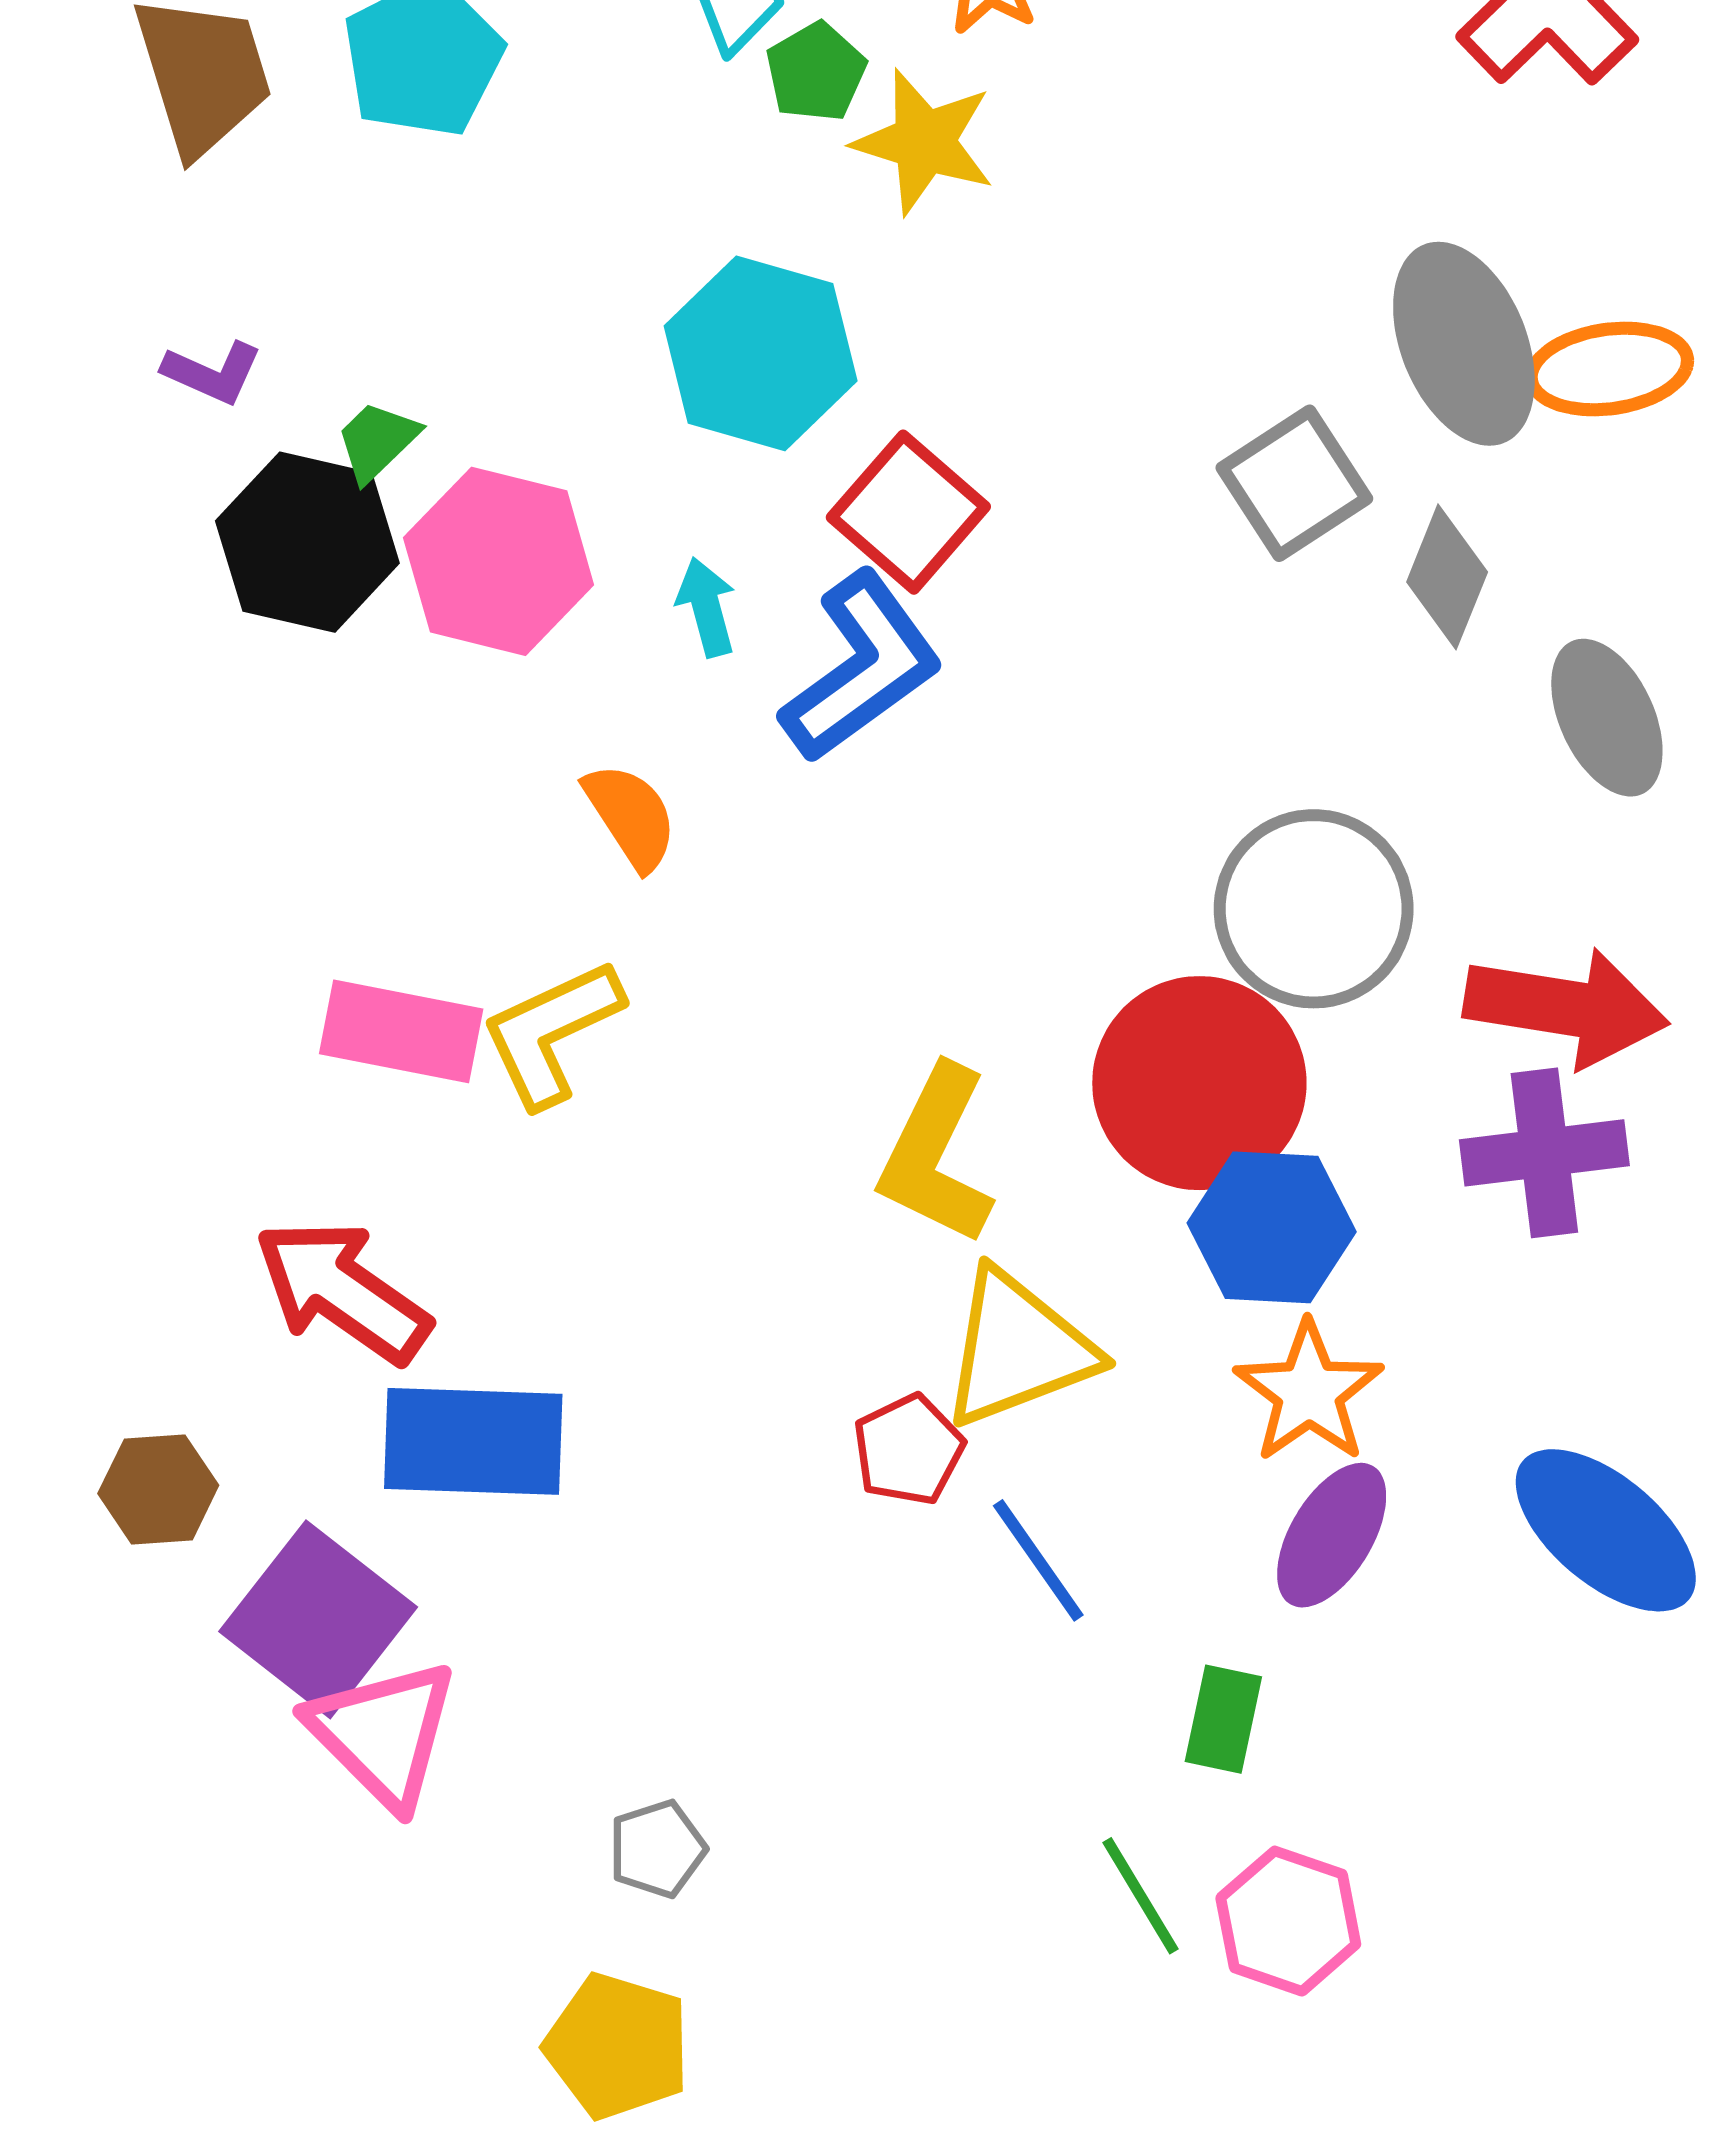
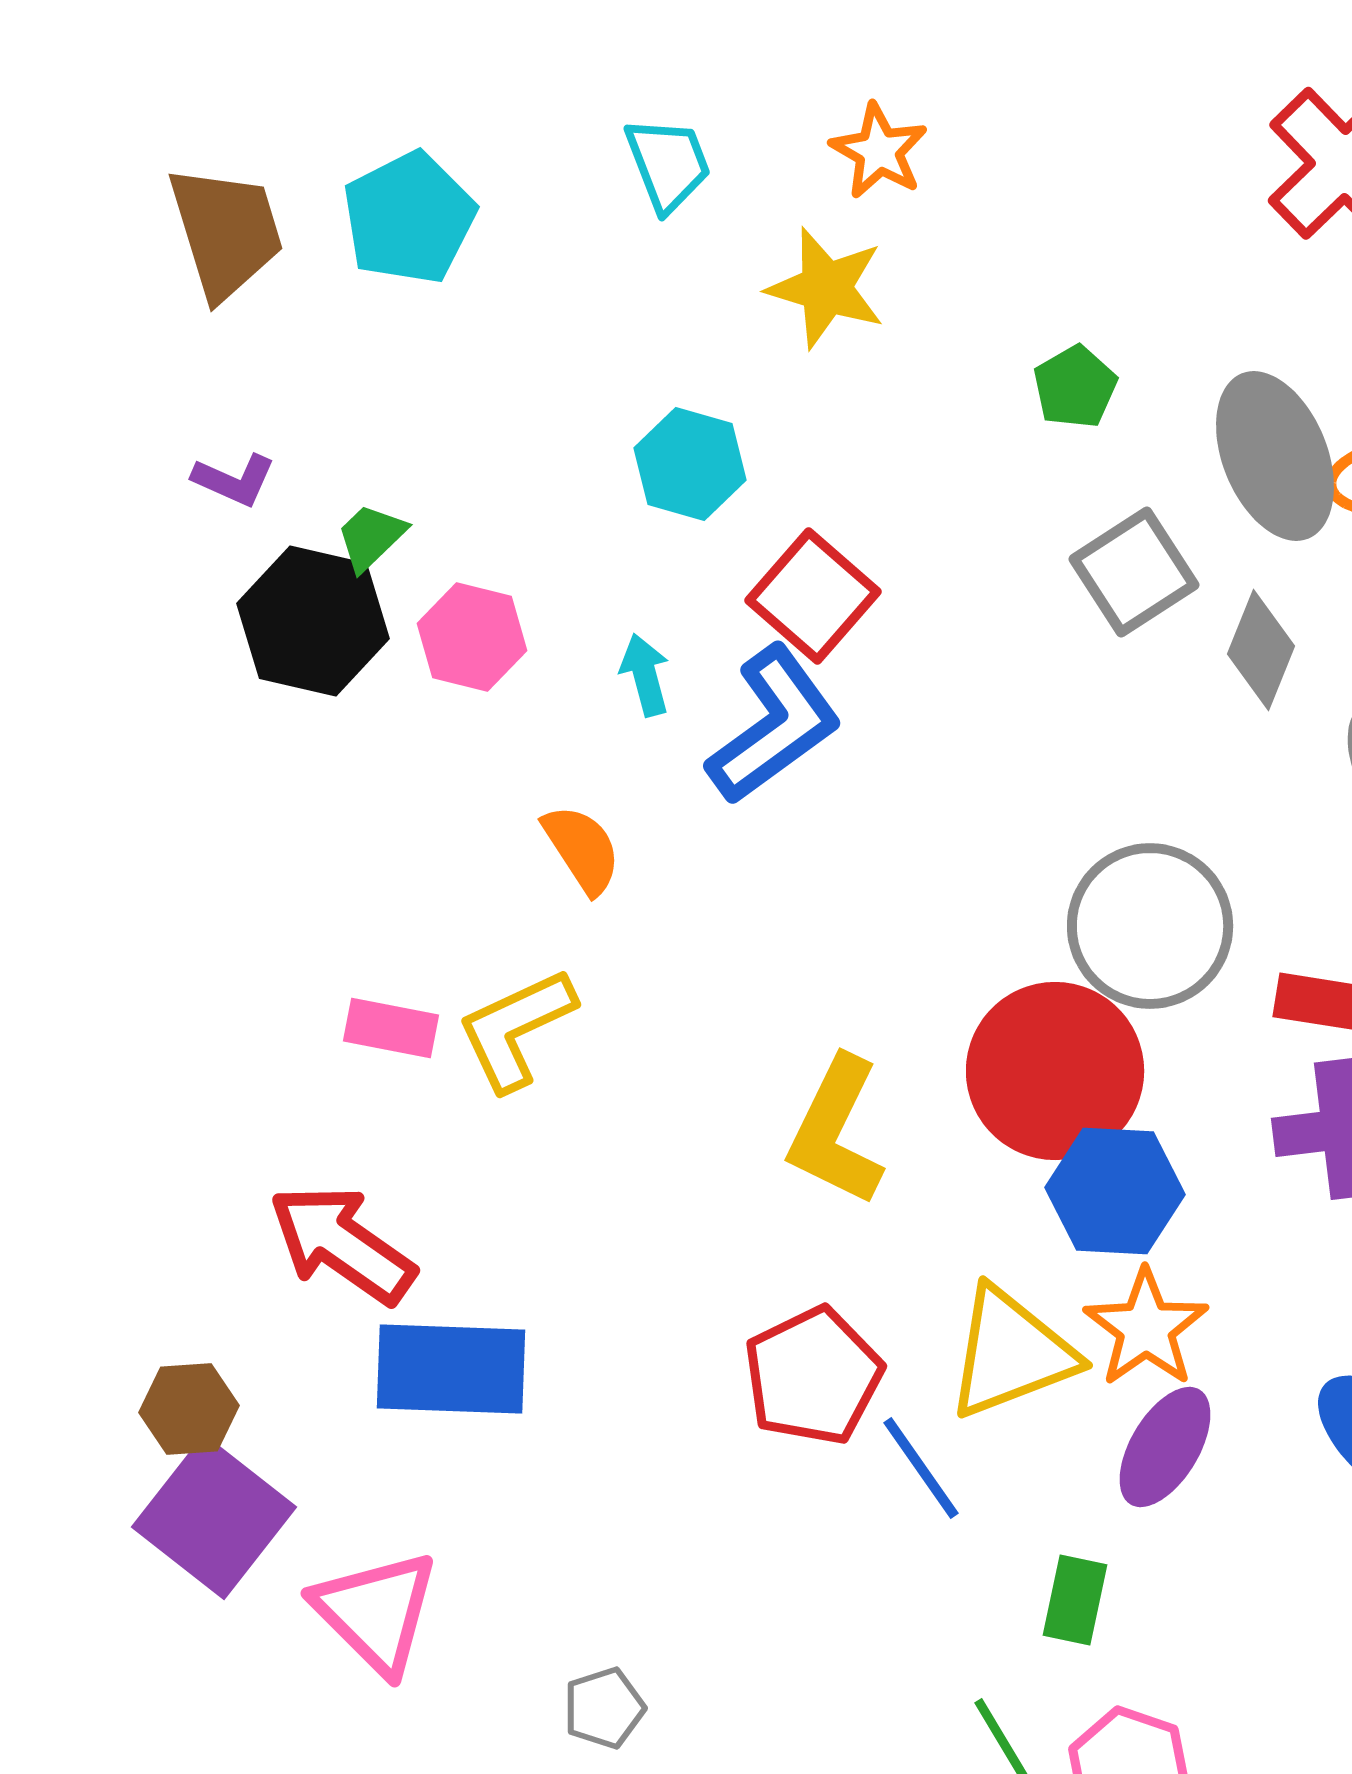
green pentagon: (816, 72) -> (1075, 387), moved
cyan hexagon: (761, 353) -> (690, 464), size x0.7
pink hexagon: (499, 561) -> (472, 637), size x0.7
pink rectangle: (401, 1031) -> (391, 1028), size x0.7
yellow triangle: (1018, 1349) -> (1011, 1353), moved
red pentagon: (908, 1450) -> (813, 1376), size x1.5
purple square: (318, 1619) -> (214, 1517), moved

